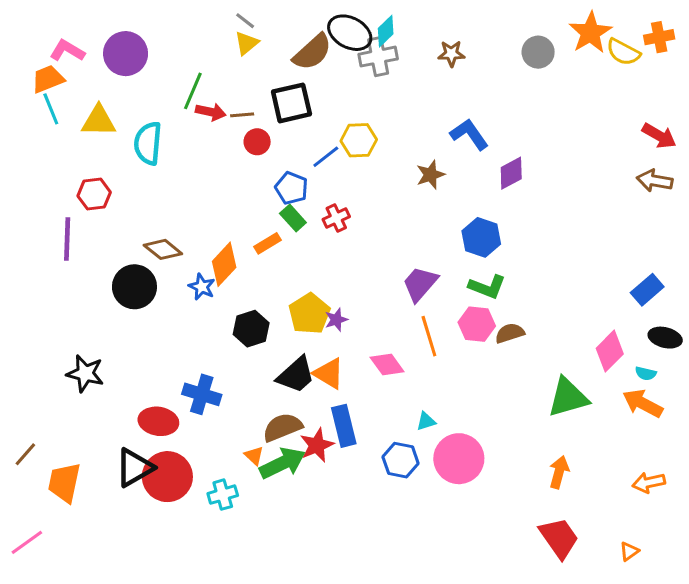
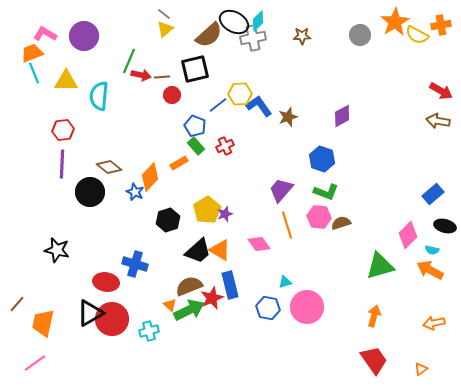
blue L-shape: (469, 134) -> (259, 106), moved
purple line: (67, 239) -> (62, 164), moved
pink line: (27, 542) -> (35, 363), moved

